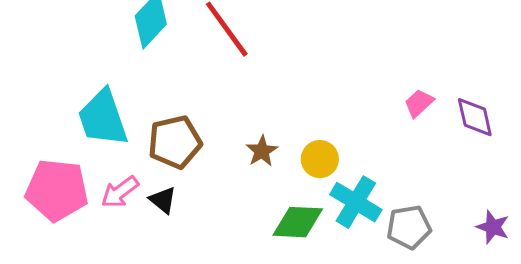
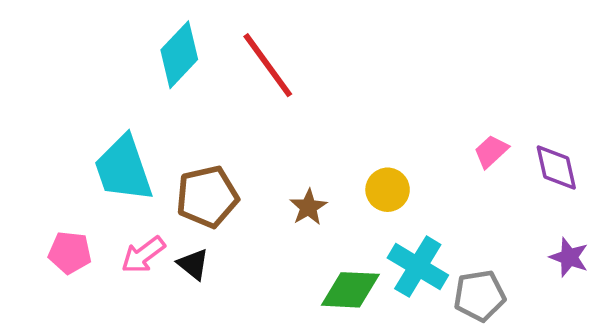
yellow circle: (320, 159) -> (388, 190), moved
pink pentagon: (57, 190) -> (70, 253), size x0.6
purple star: (493, 227) -> (569, 257), moved

